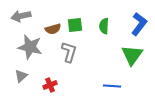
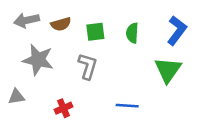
brown semicircle: (53, 29) -> (61, 24), moved
gray triangle: (21, 76) -> (16, 97), moved, turned 32
blue line: (112, 86) -> (127, 106), moved

